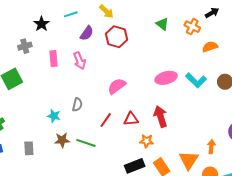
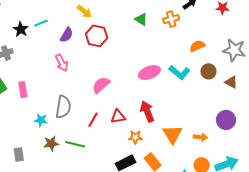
cyan line: (71, 14) -> (41, 23), moved
orange cross: (192, 27) -> (171, 19), turned -35
orange semicircle: (210, 47) -> (197, 46), moved
pink rectangle: (54, 59) -> (23, 90), moved
gray semicircle: (77, 105) -> (63, 107), size x1.6
orange arrow: (211, 147) -> (200, 137), turned 96
orange triangle: (189, 160) -> (172, 134), moved

